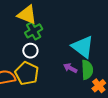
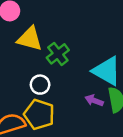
green cross: (34, 31) -> (58, 54), moved

